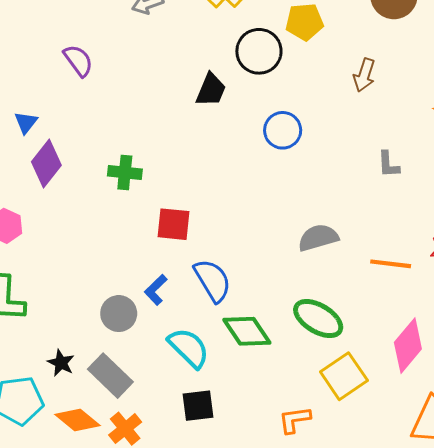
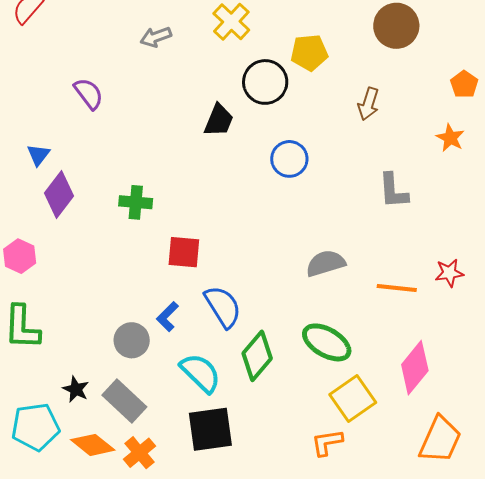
gray L-shape: (388, 164) -> (393, 191), size x1.4
green diamond: (247, 331) -> (257, 356), turned 75
black square: (198, 406) -> (210, 429), size x1.4
orange L-shape: (295, 420) -> (327, 443), moved

